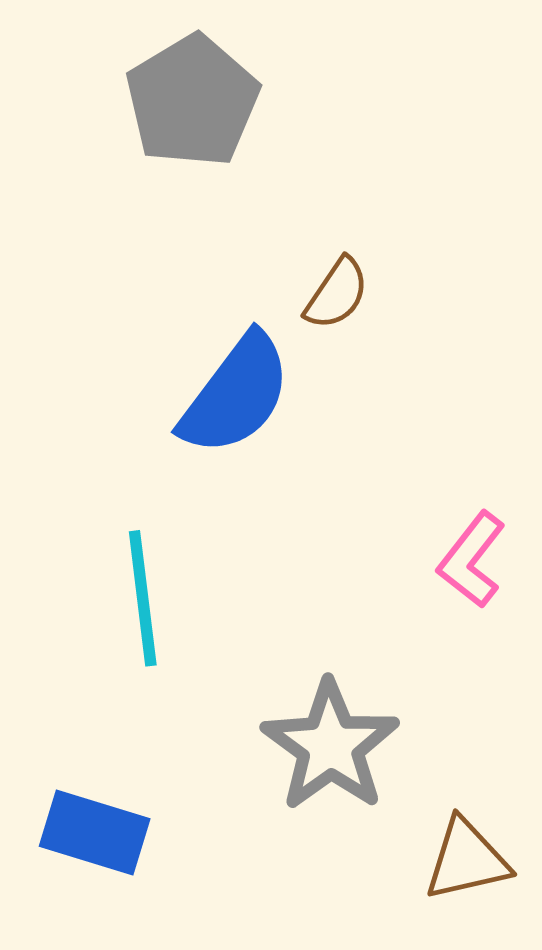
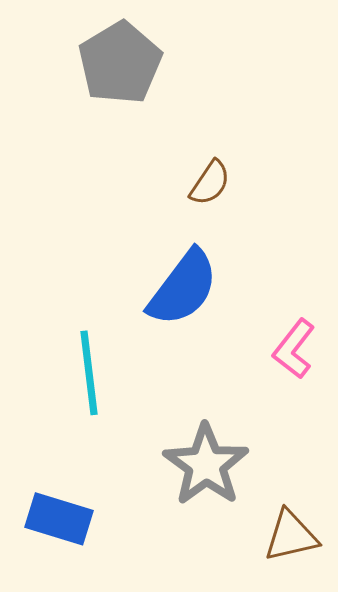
blue semicircle: (236, 395) -> (183, 288), moved

